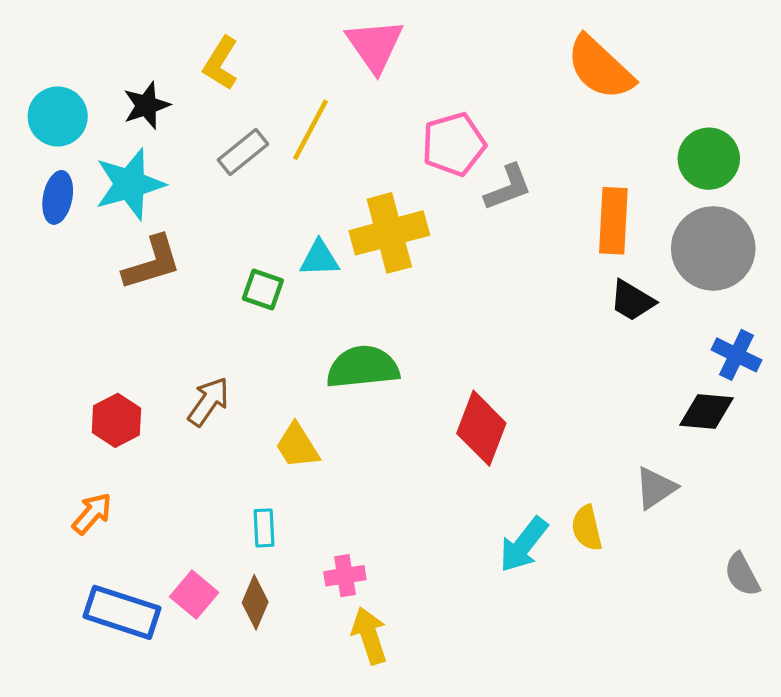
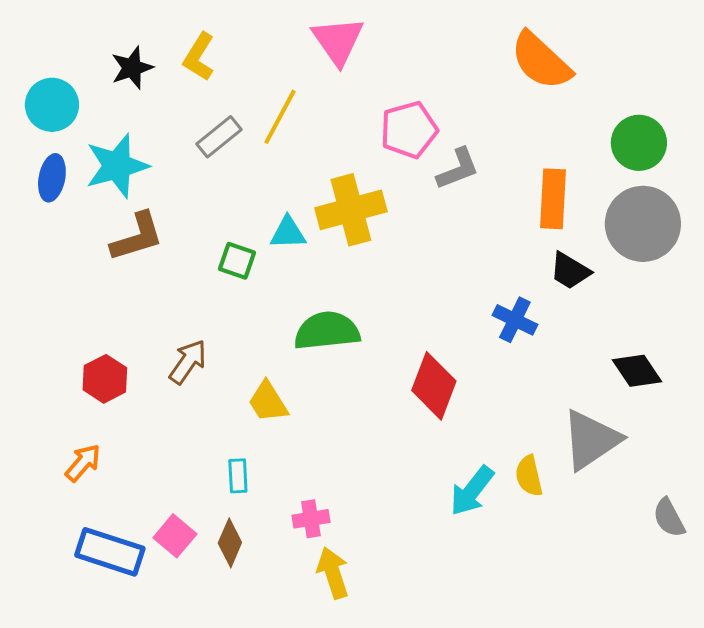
black star: (146, 105) -> (132, 68), moved
blue cross: (737, 355) -> (515, 320), moved
black diamond: (707, 412) -> (637, 371), turned 51
gray triangle: (656, 488) -> (591, 440), size x1.6

